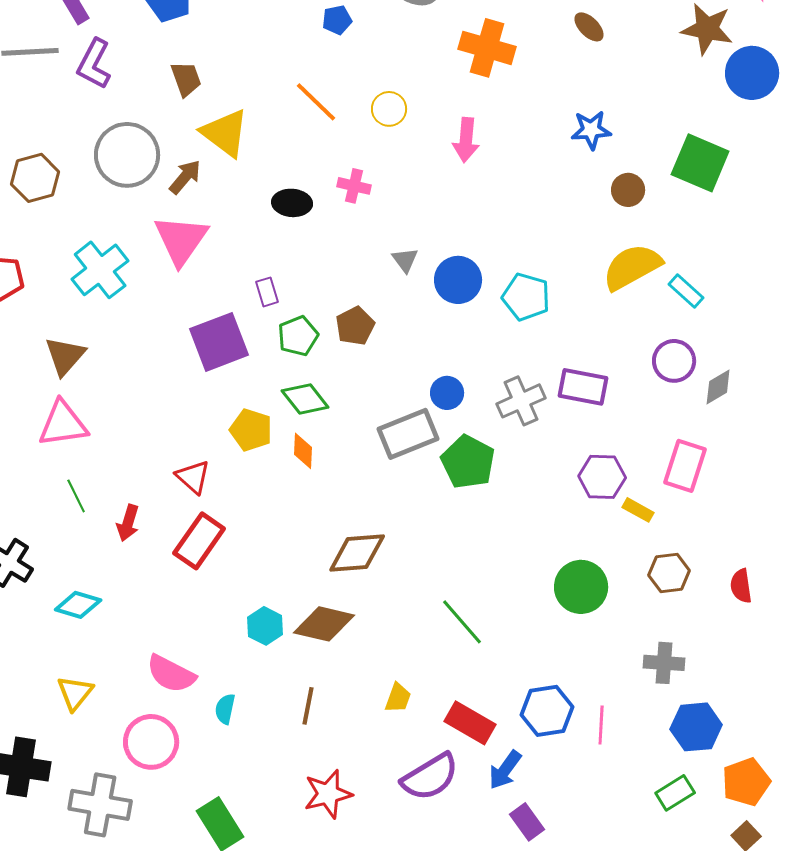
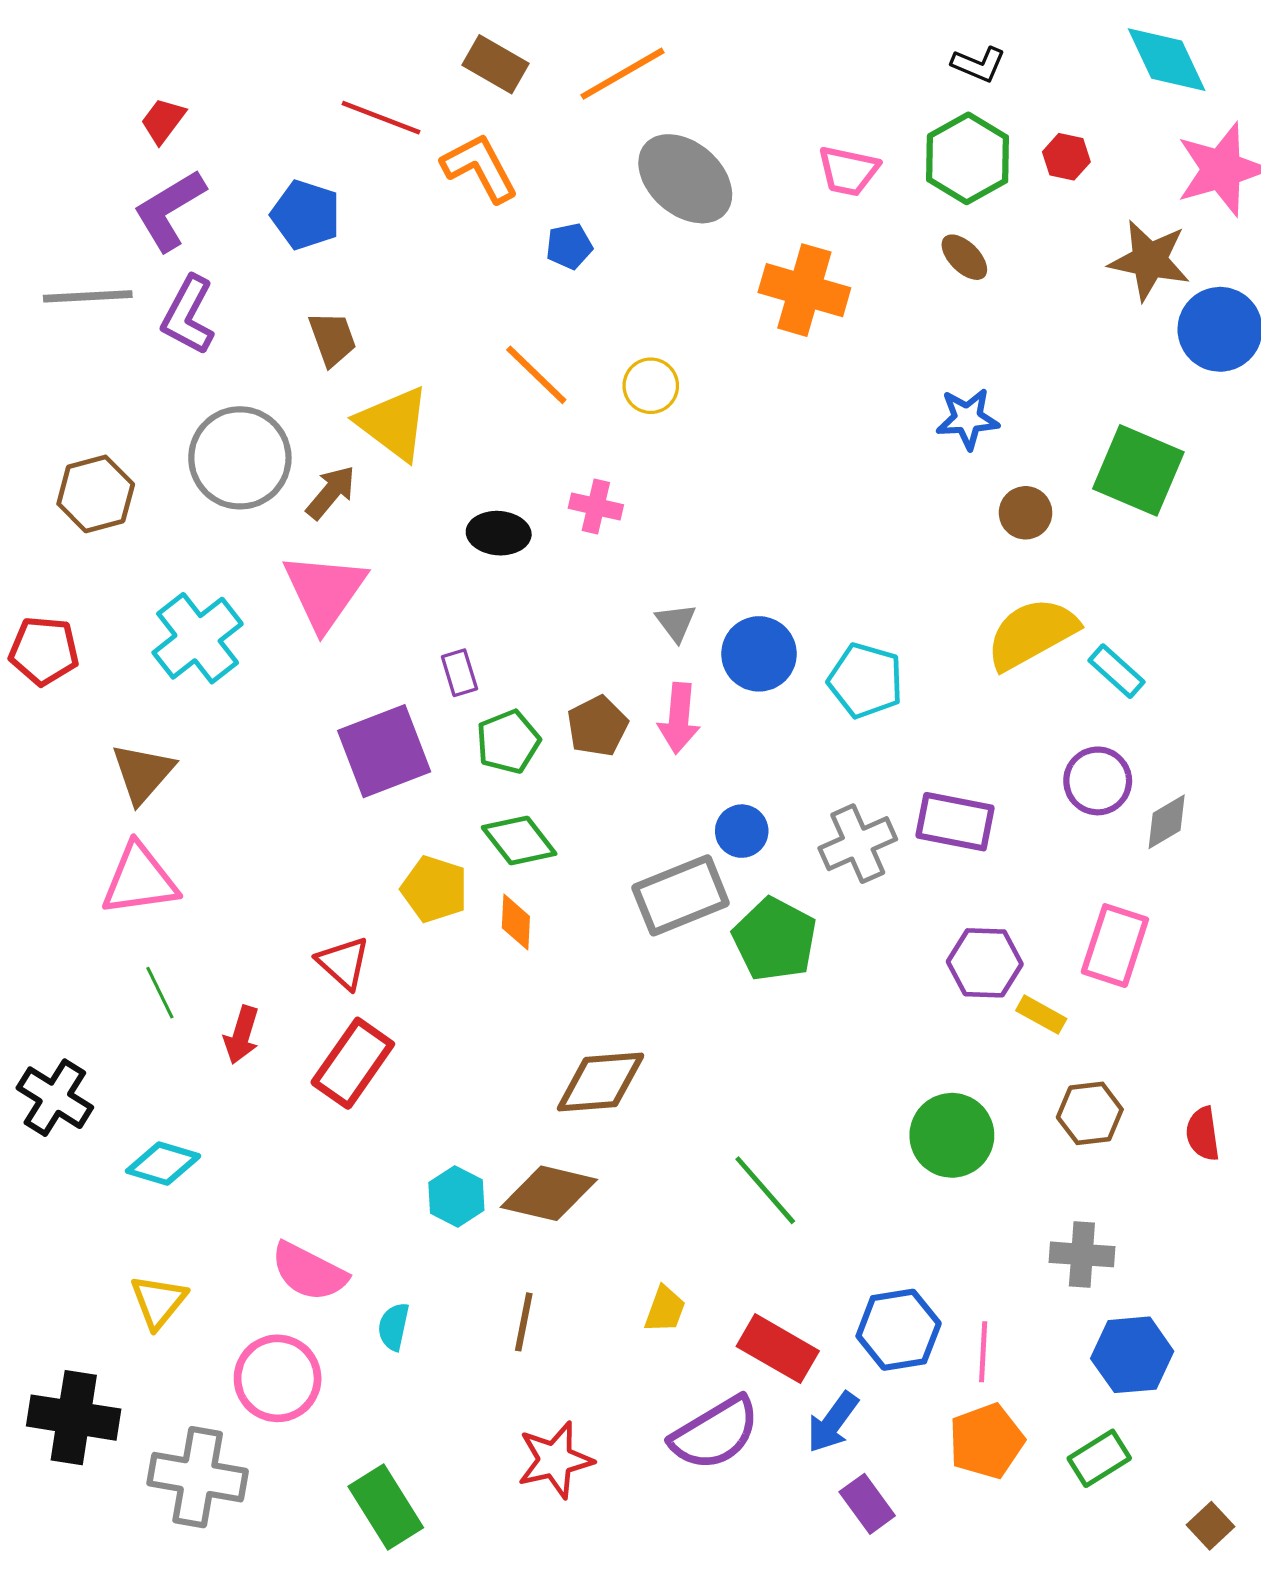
pink arrow: (466, 140) -> (679, 718), moved
orange pentagon: (746, 782) -> (986, 1441), moved

